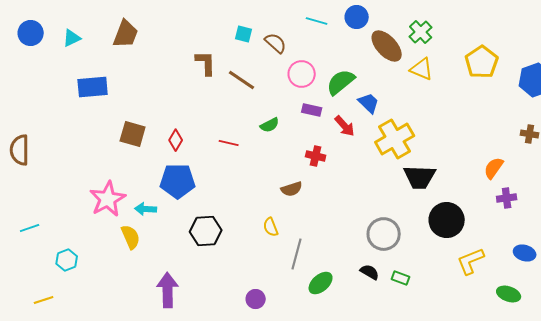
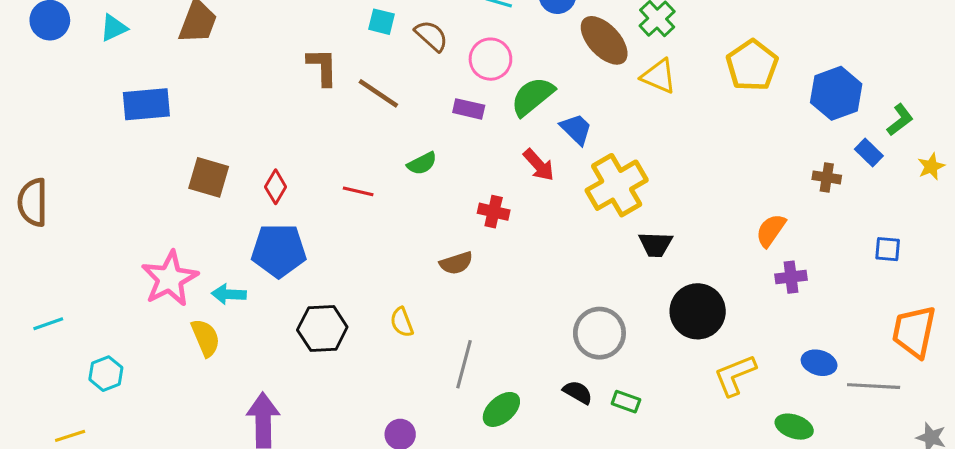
pink circle: (302, 74) -> (490, 59), moved
purple rectangle: (312, 110) -> (469, 109), moved
black trapezoid: (420, 177) -> (656, 244), size x0.7
yellow semicircle: (271, 227) -> (402, 322), moved

